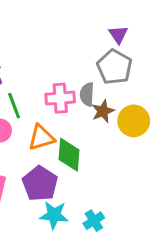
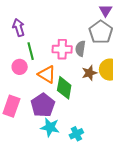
brown star: (103, 111) -> (89, 73), moved
orange triangle: (41, 138) -> (47, 74), turned 42

